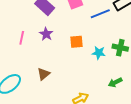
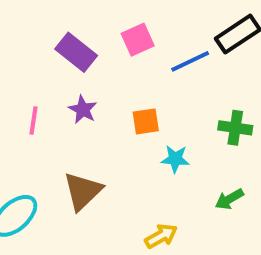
cyan star: (99, 53) -> (175, 159), moved
brown triangle: (44, 74) -> (83, 191), size x1.5

